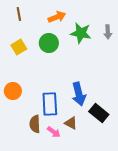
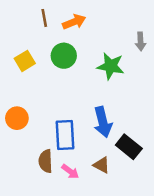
brown line: (19, 14) -> (44, 18), moved
green star: (81, 33) -> (111, 66), moved
brown triangle: (71, 123) -> (101, 165), moved

